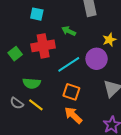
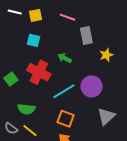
yellow star: (109, 40) -> (106, 55), moved
red cross: (43, 46) -> (39, 72), turned 35

